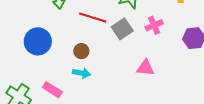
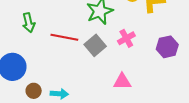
brown circle: (81, 51) -> (34, 91), moved

